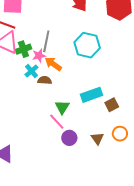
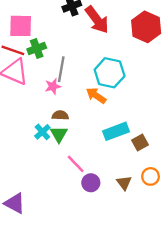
green cross: (23, 49) -> (37, 48), moved
orange arrow: (53, 64) -> (96, 95), moved
cyan cross: (31, 71) -> (42, 132), moved
green triangle: (62, 107) -> (59, 134), moved

